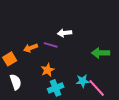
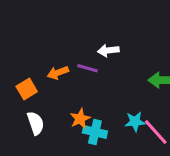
orange star: (48, 70) -> (80, 119), moved
cyan cross: (56, 88) -> (95, 132), turned 35

